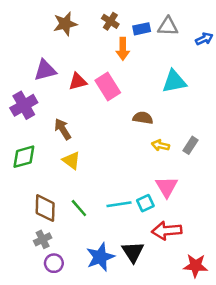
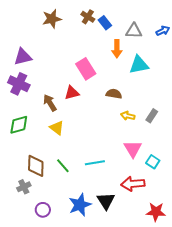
gray triangle: (168, 26) -> (134, 31), moved
blue rectangle: (142, 29) -> (105, 23), moved, turned 64
orange arrow: (123, 49) -> (117, 49), moved
purple triangle: (45, 70) -> (23, 57), moved
red triangle: (78, 81) -> (72, 93), moved
purple cross: (24, 105) -> (19, 84), turned -35
cyan square: (145, 203) -> (153, 162), moved, turned -32
gray cross: (43, 239) -> (24, 187), moved

